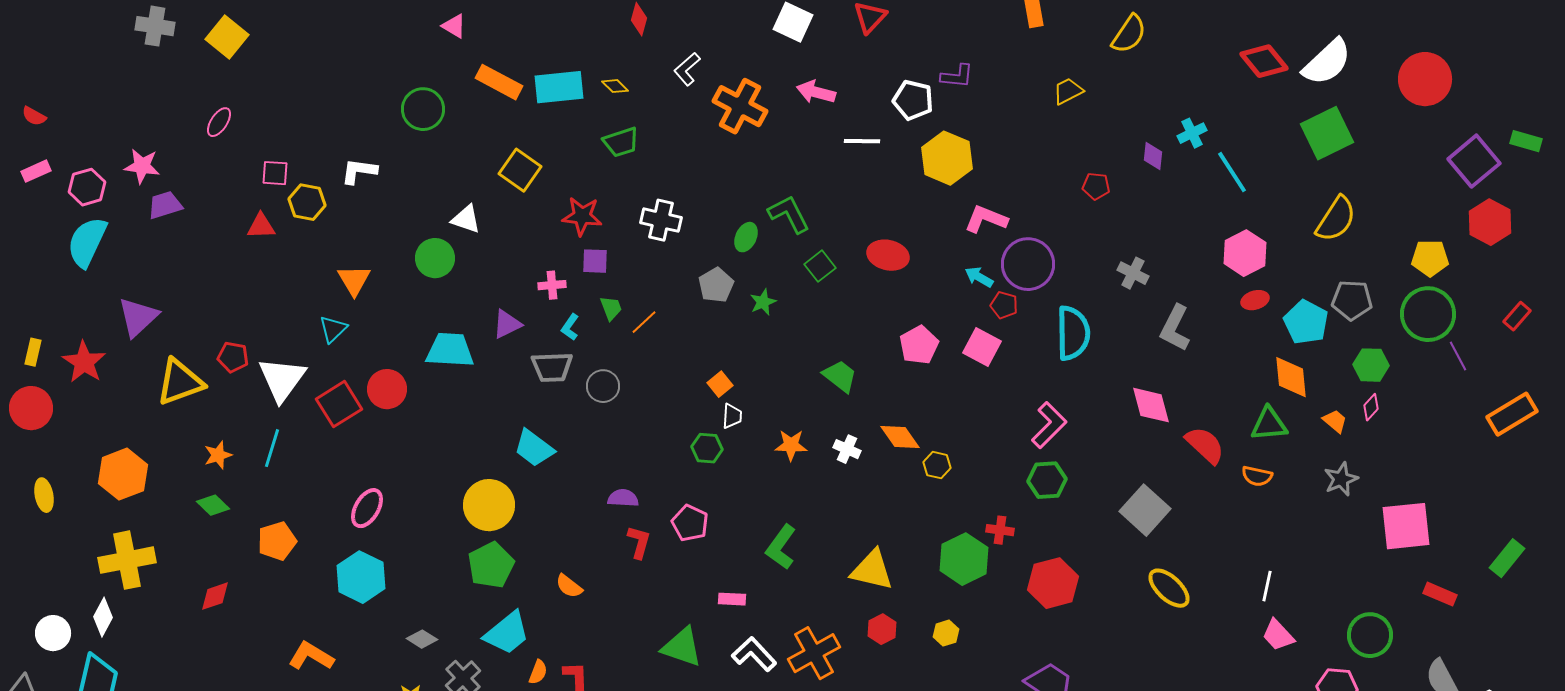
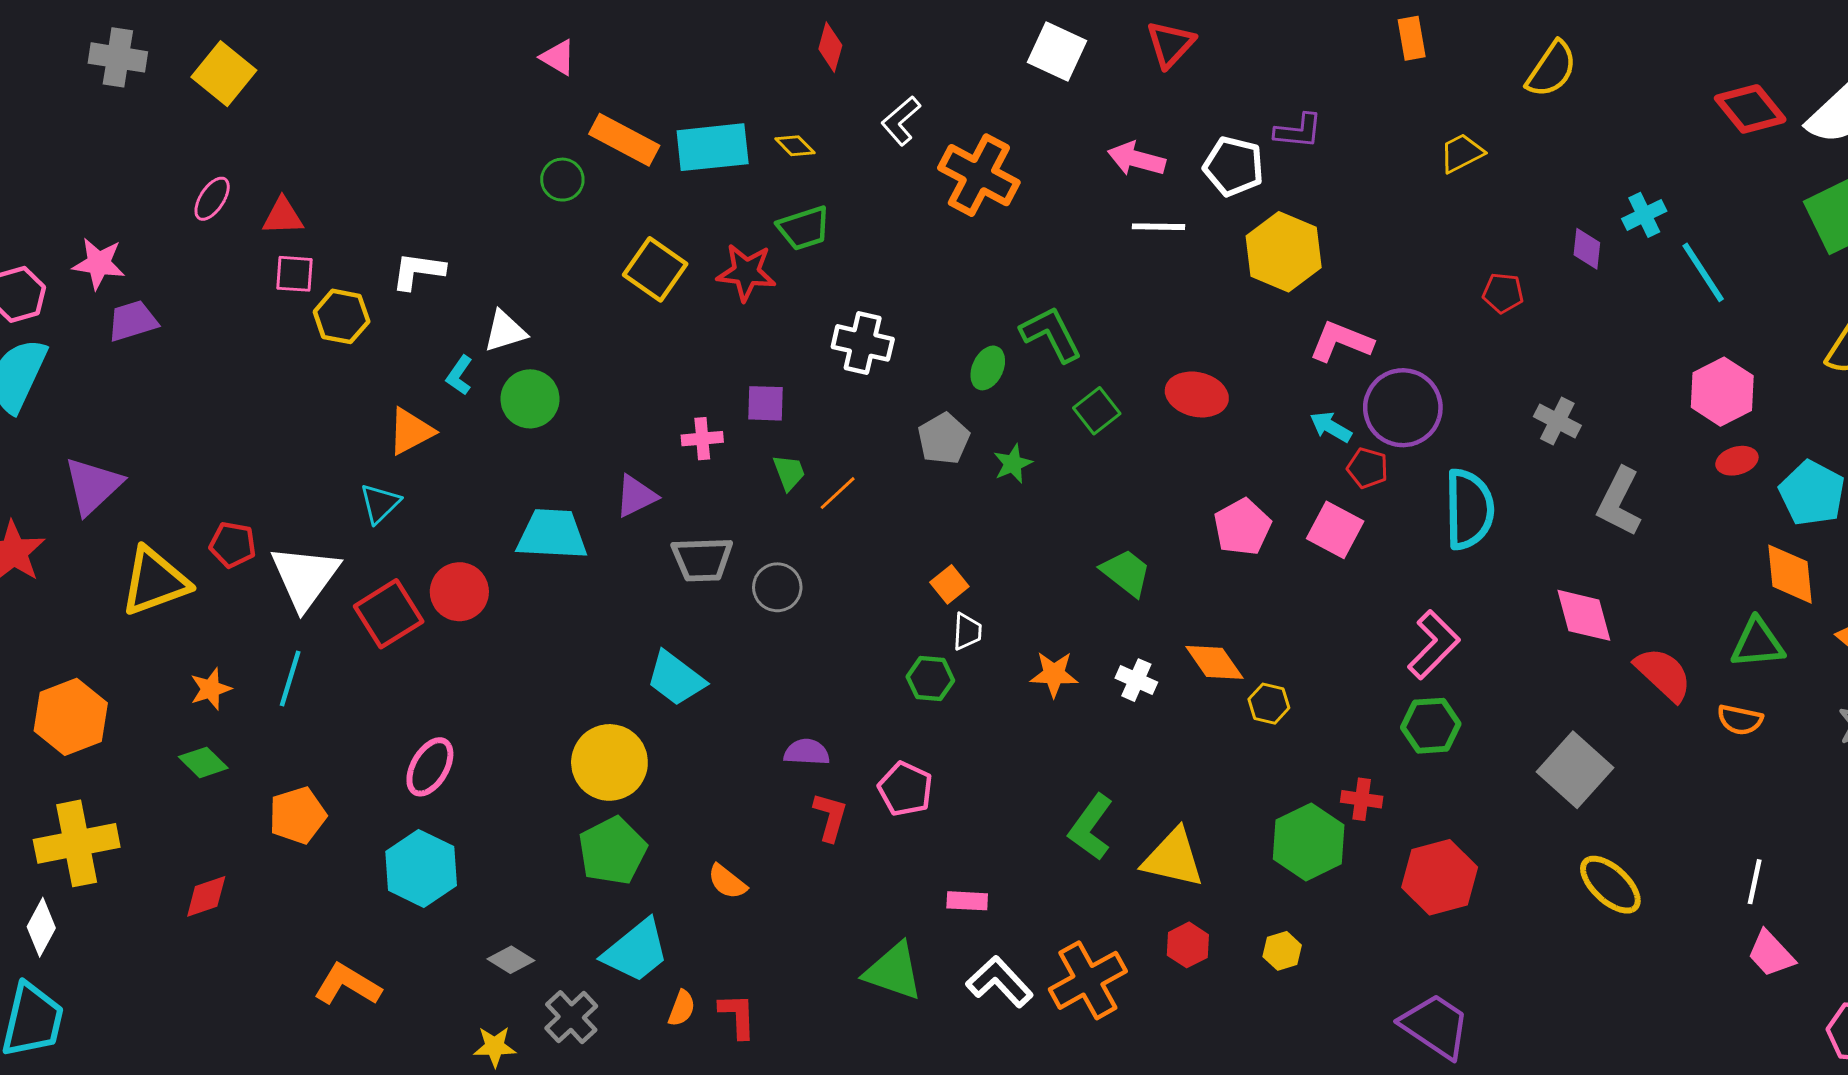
pink arrow: (816, 92) -> (1136, 159), moved
green circle: (423, 109) -> (562, 180), moved, size x0.7
red star: (582, 216) -> (746, 272), moved
white triangle: (466, 219) -> (505, 331), moved, turned -36
red triangle: (261, 226) -> (283, 216), moved
orange triangle: (354, 280) -> (411, 431), turned 33
cyan L-shape: (570, 327) -> (459, 375), moved
green L-shape: (781, 547) -> (1091, 827), moved

